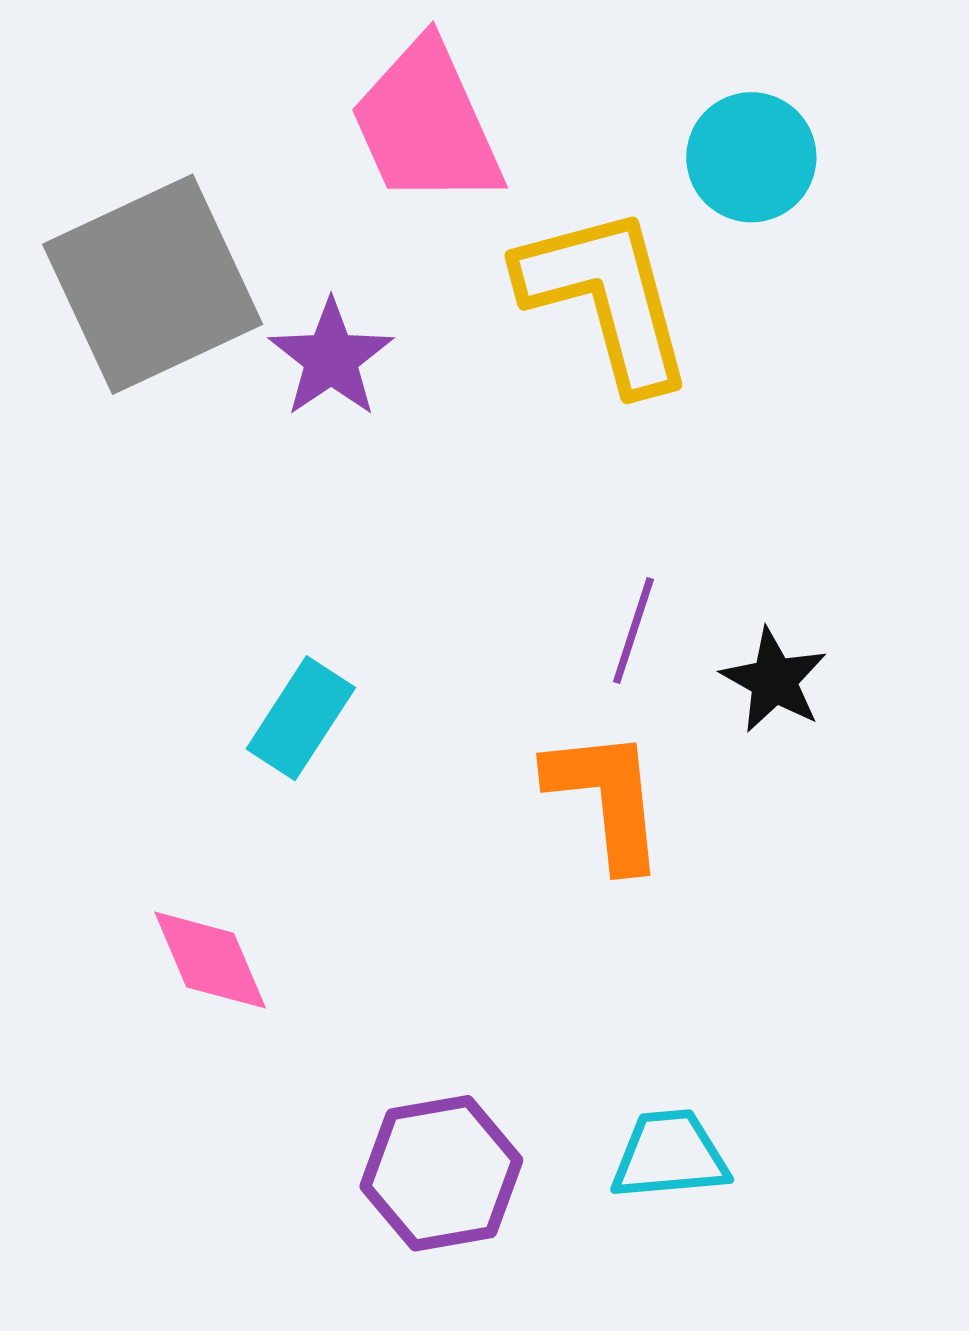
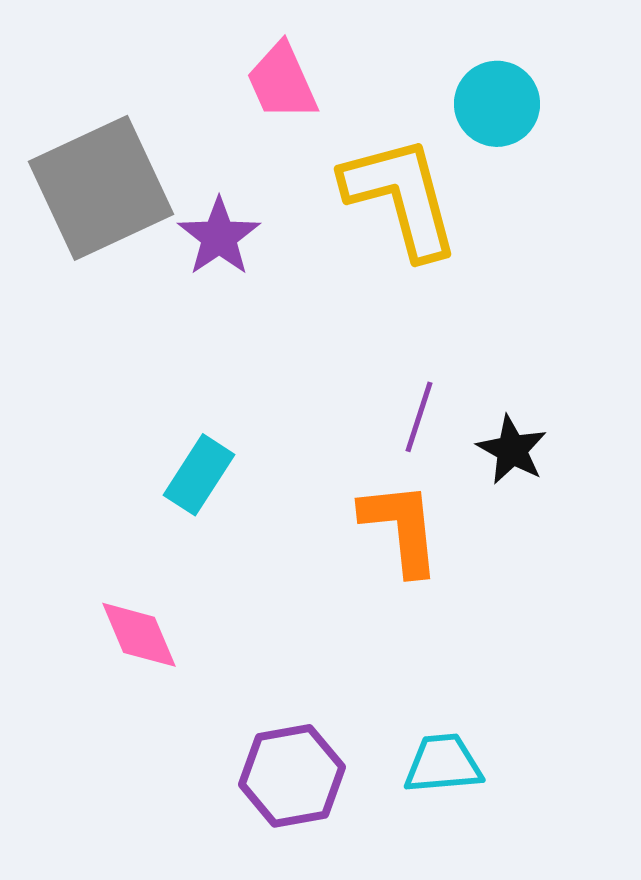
pink trapezoid: (426, 124) -> (282, 82), size x0.7

